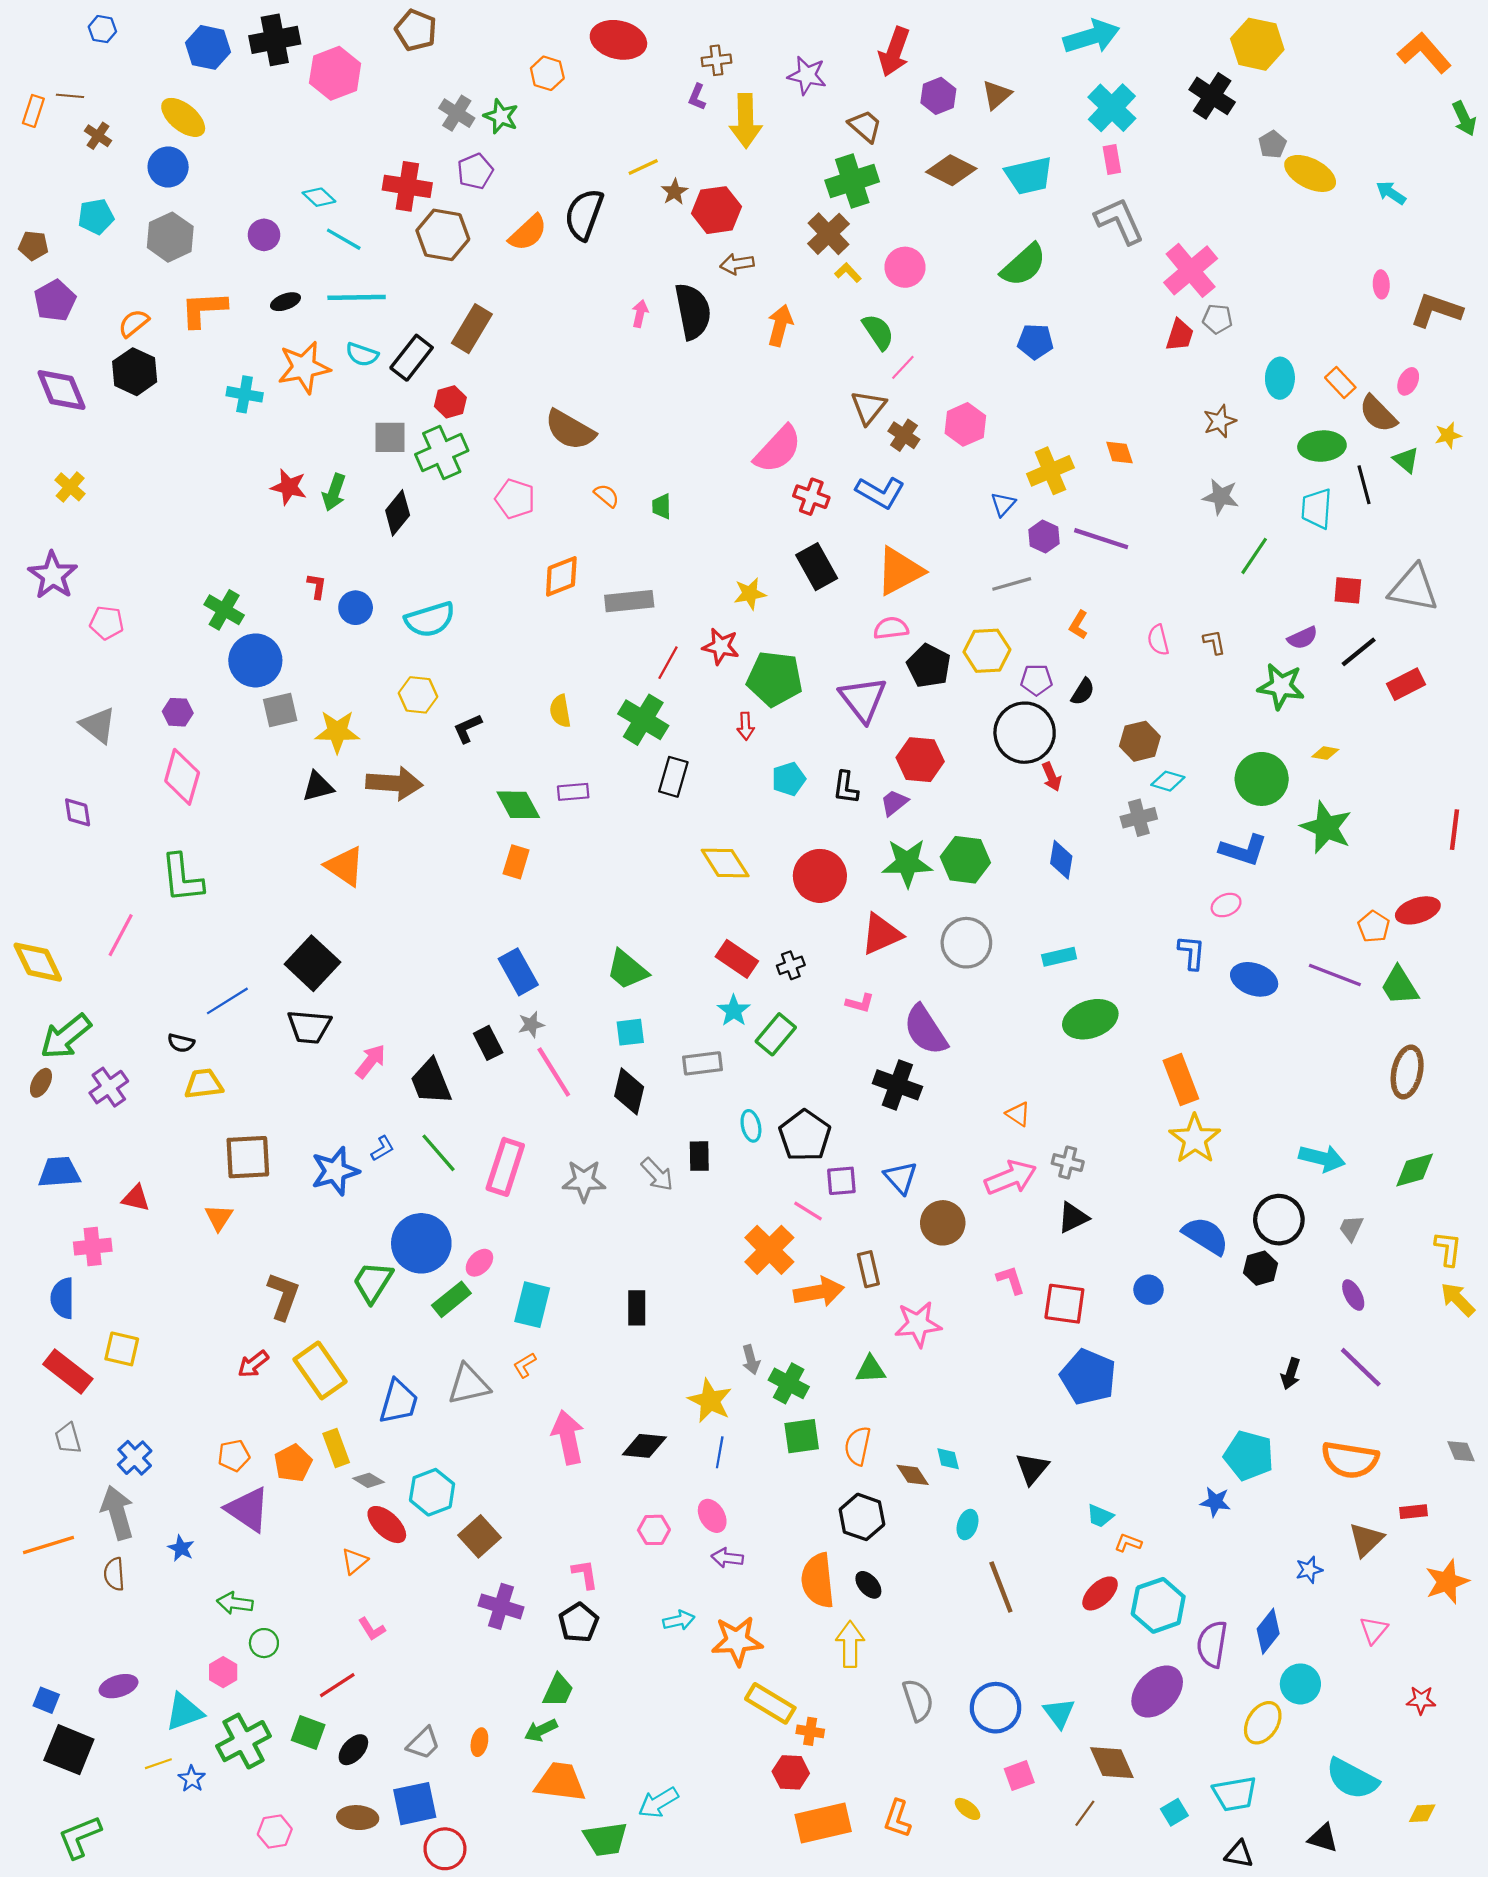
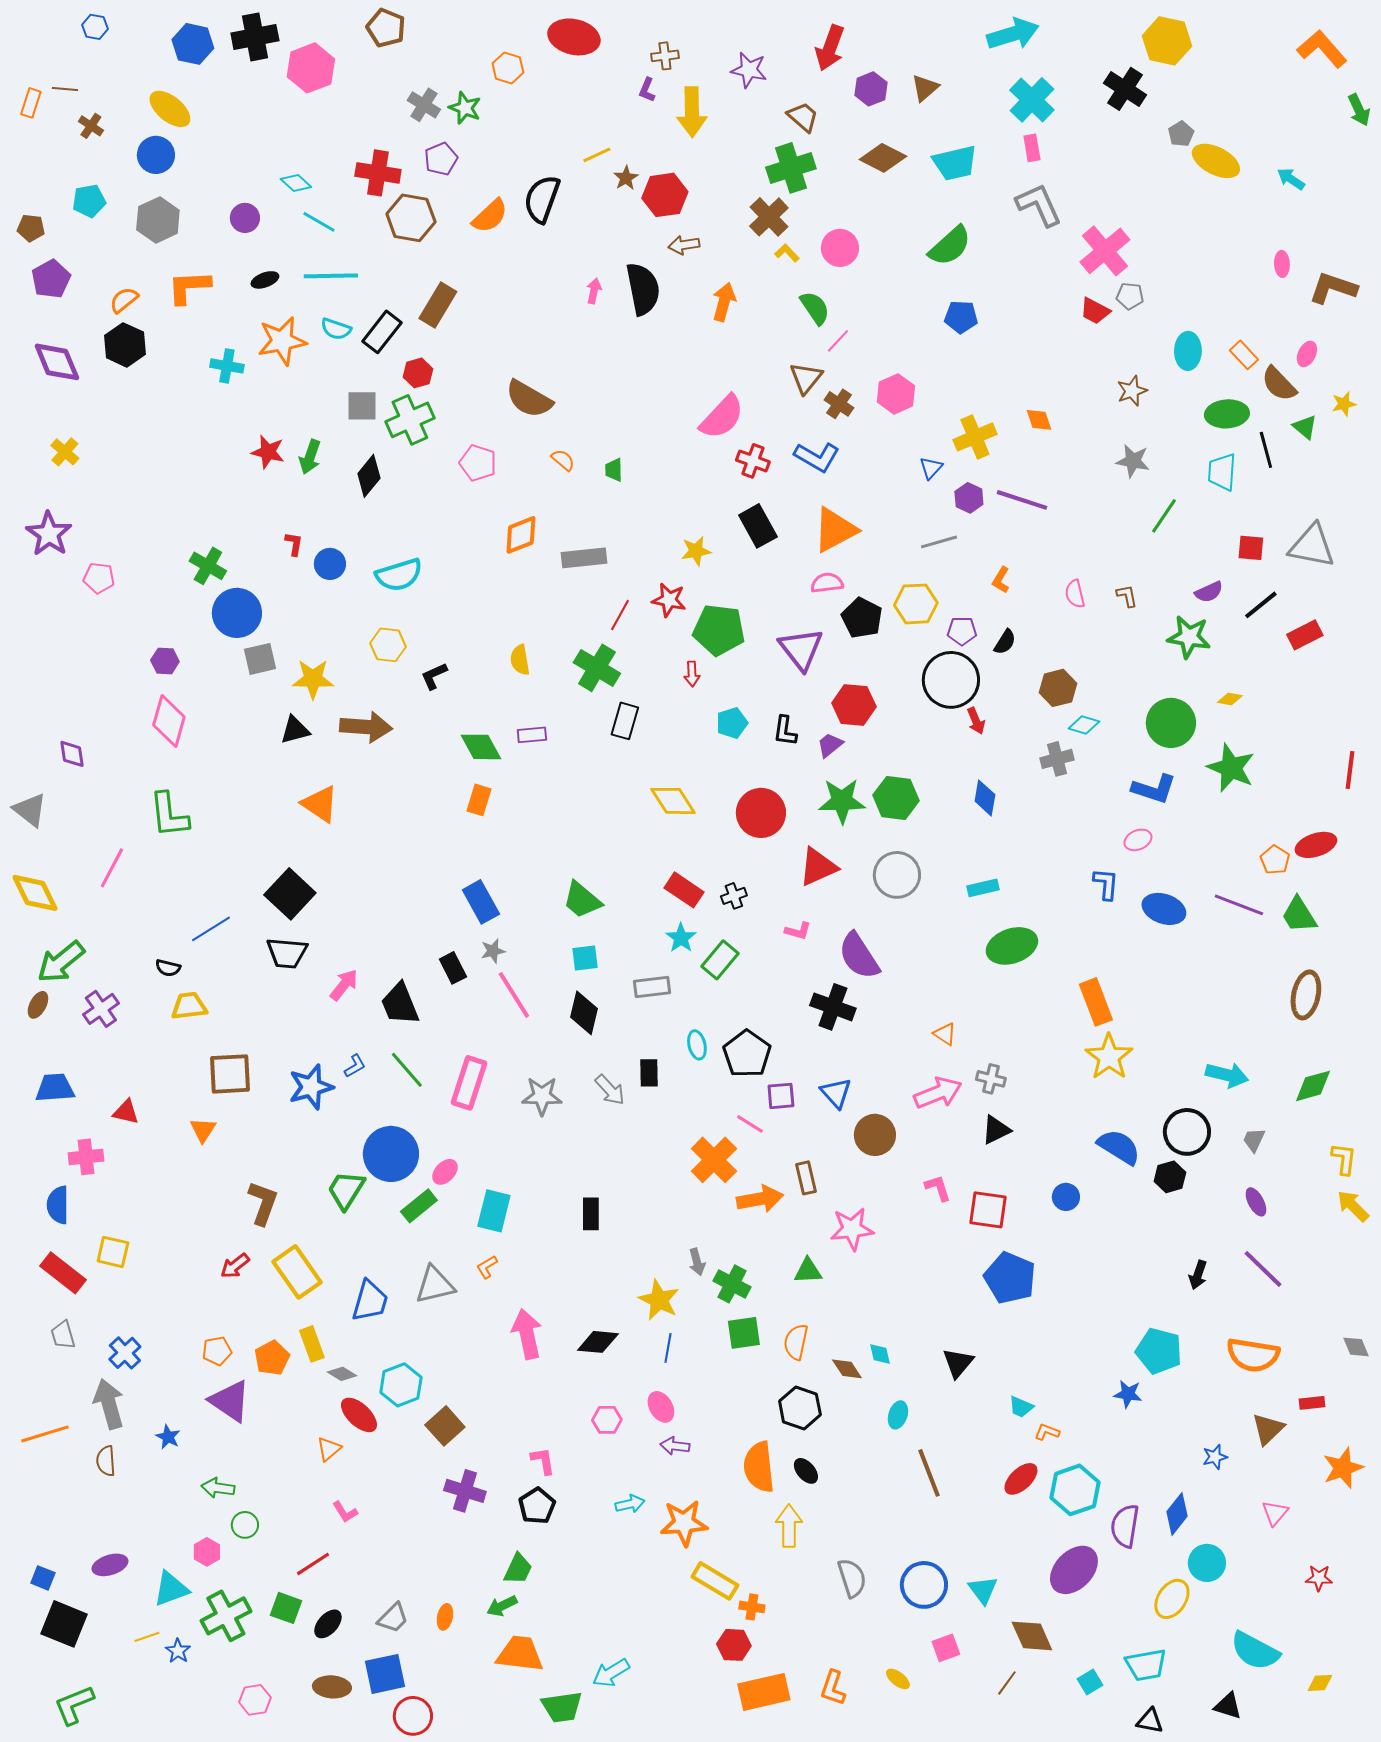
red trapezoid: (1180, 335) -> (1095, 311), turned 100
gray triangle: (98, 725) -> (30, 810), moved

